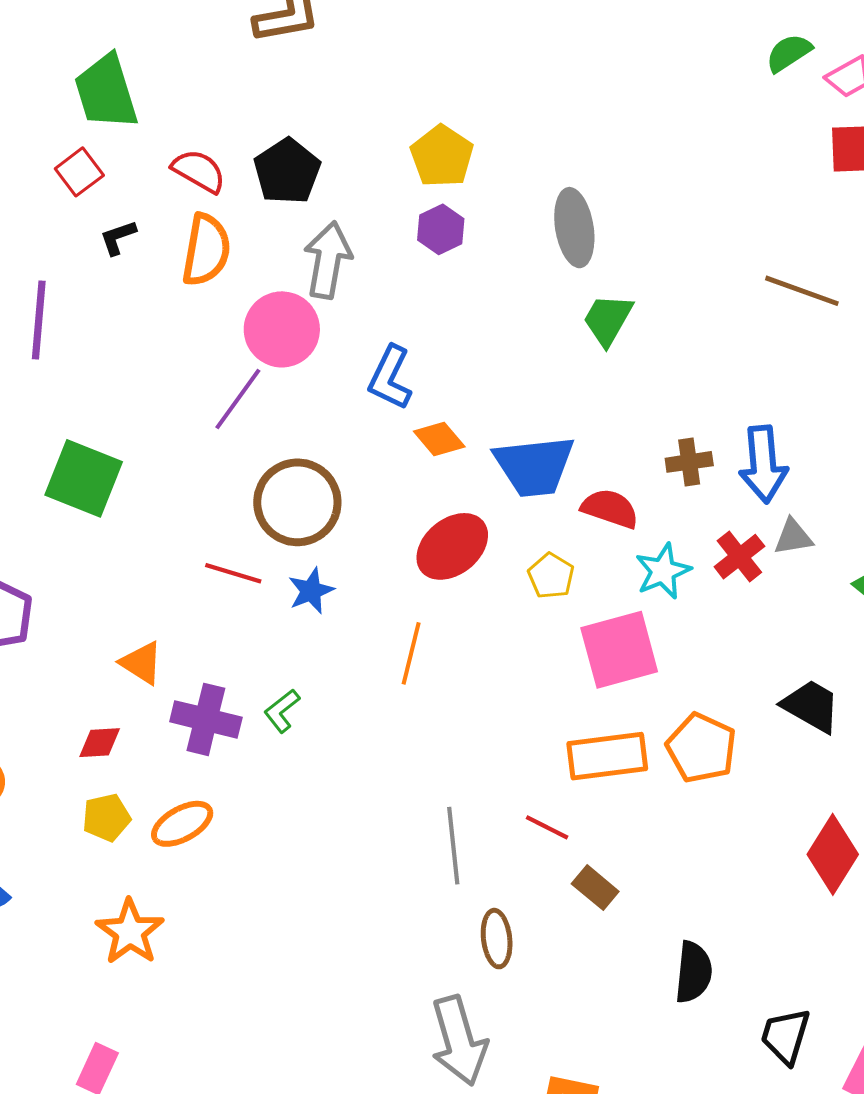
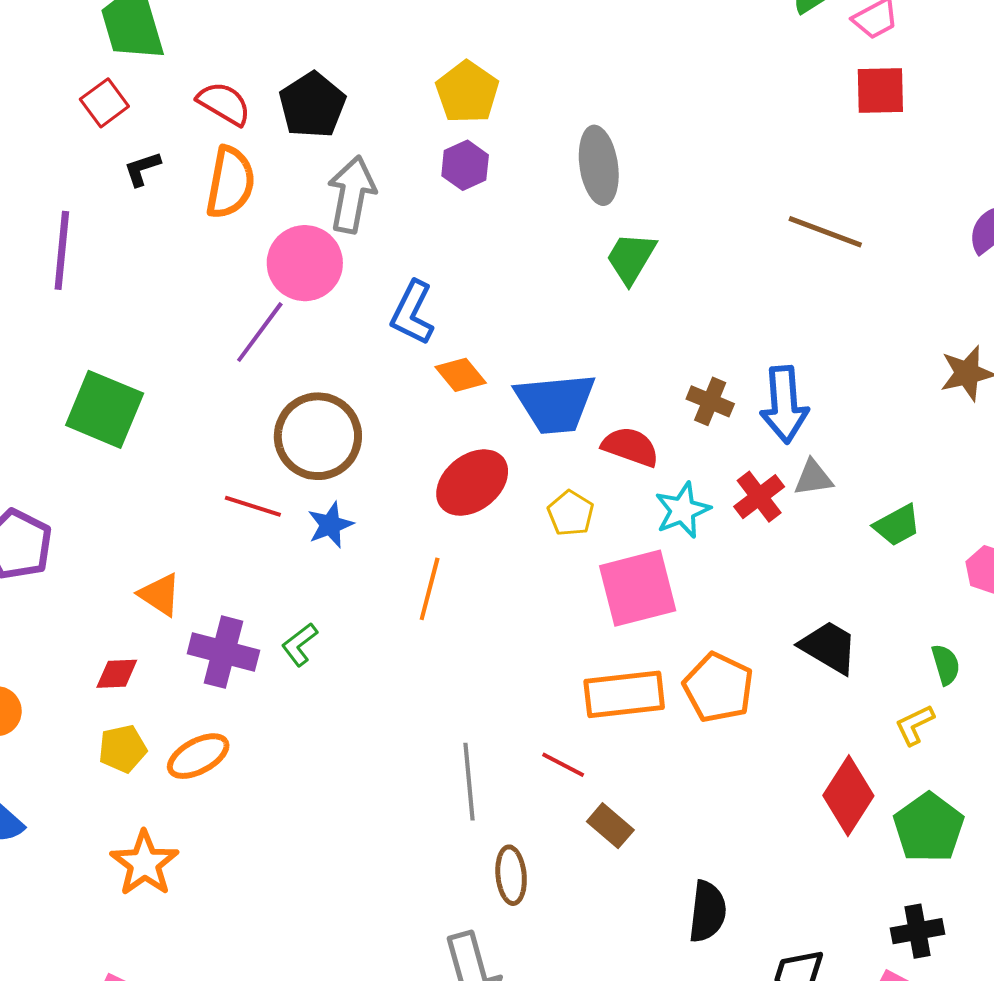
brown cross: (689, 462) -> (710, 401), turned 30

